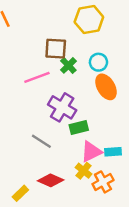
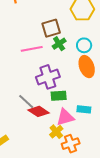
brown square: (56, 49) -> (51, 28), turned -30
purple cross: (62, 107) -> (48, 77), turned 30
cyan rectangle: (113, 152) -> (84, 109), moved
red diamond: (51, 180) -> (39, 111), moved

